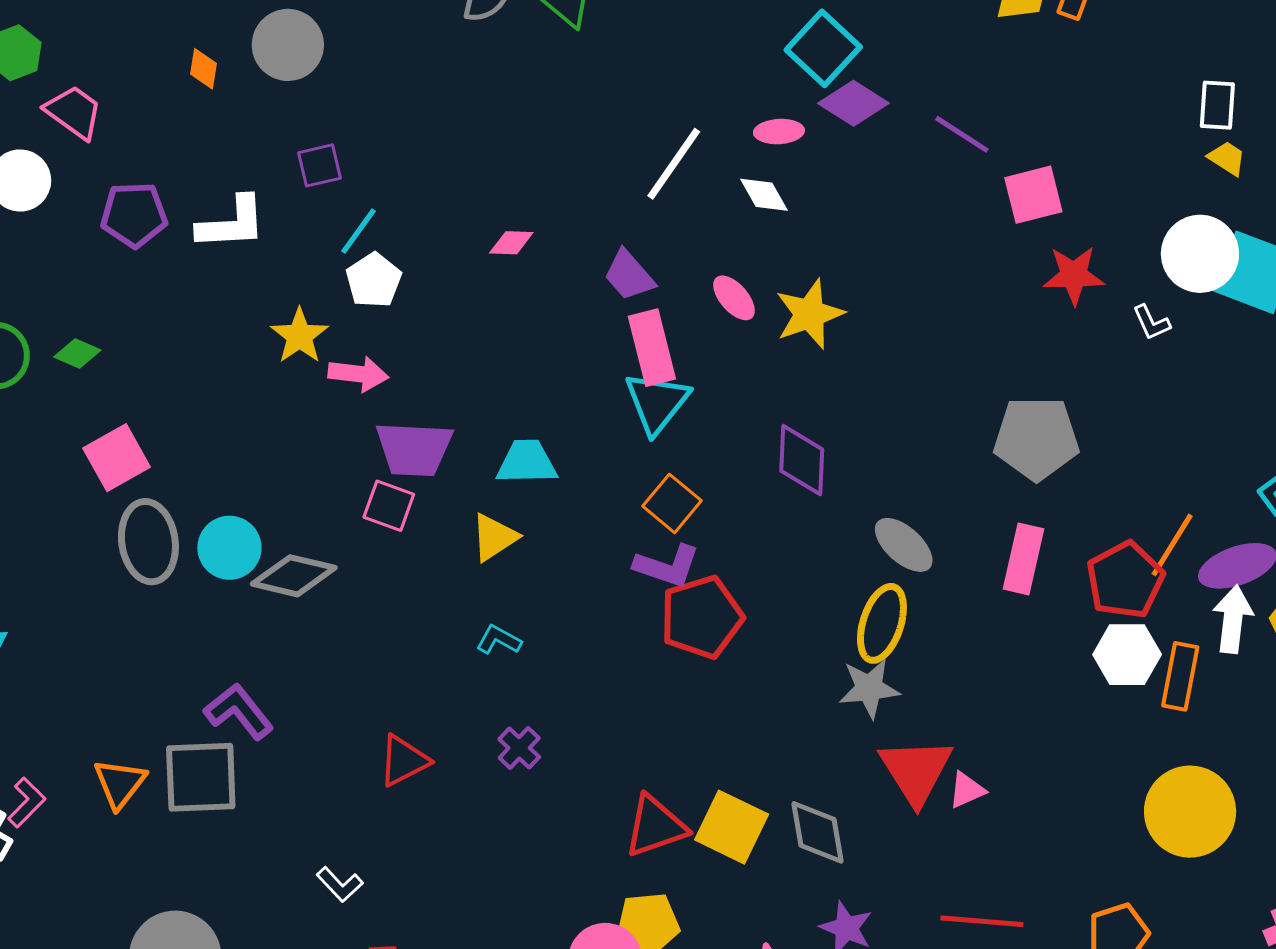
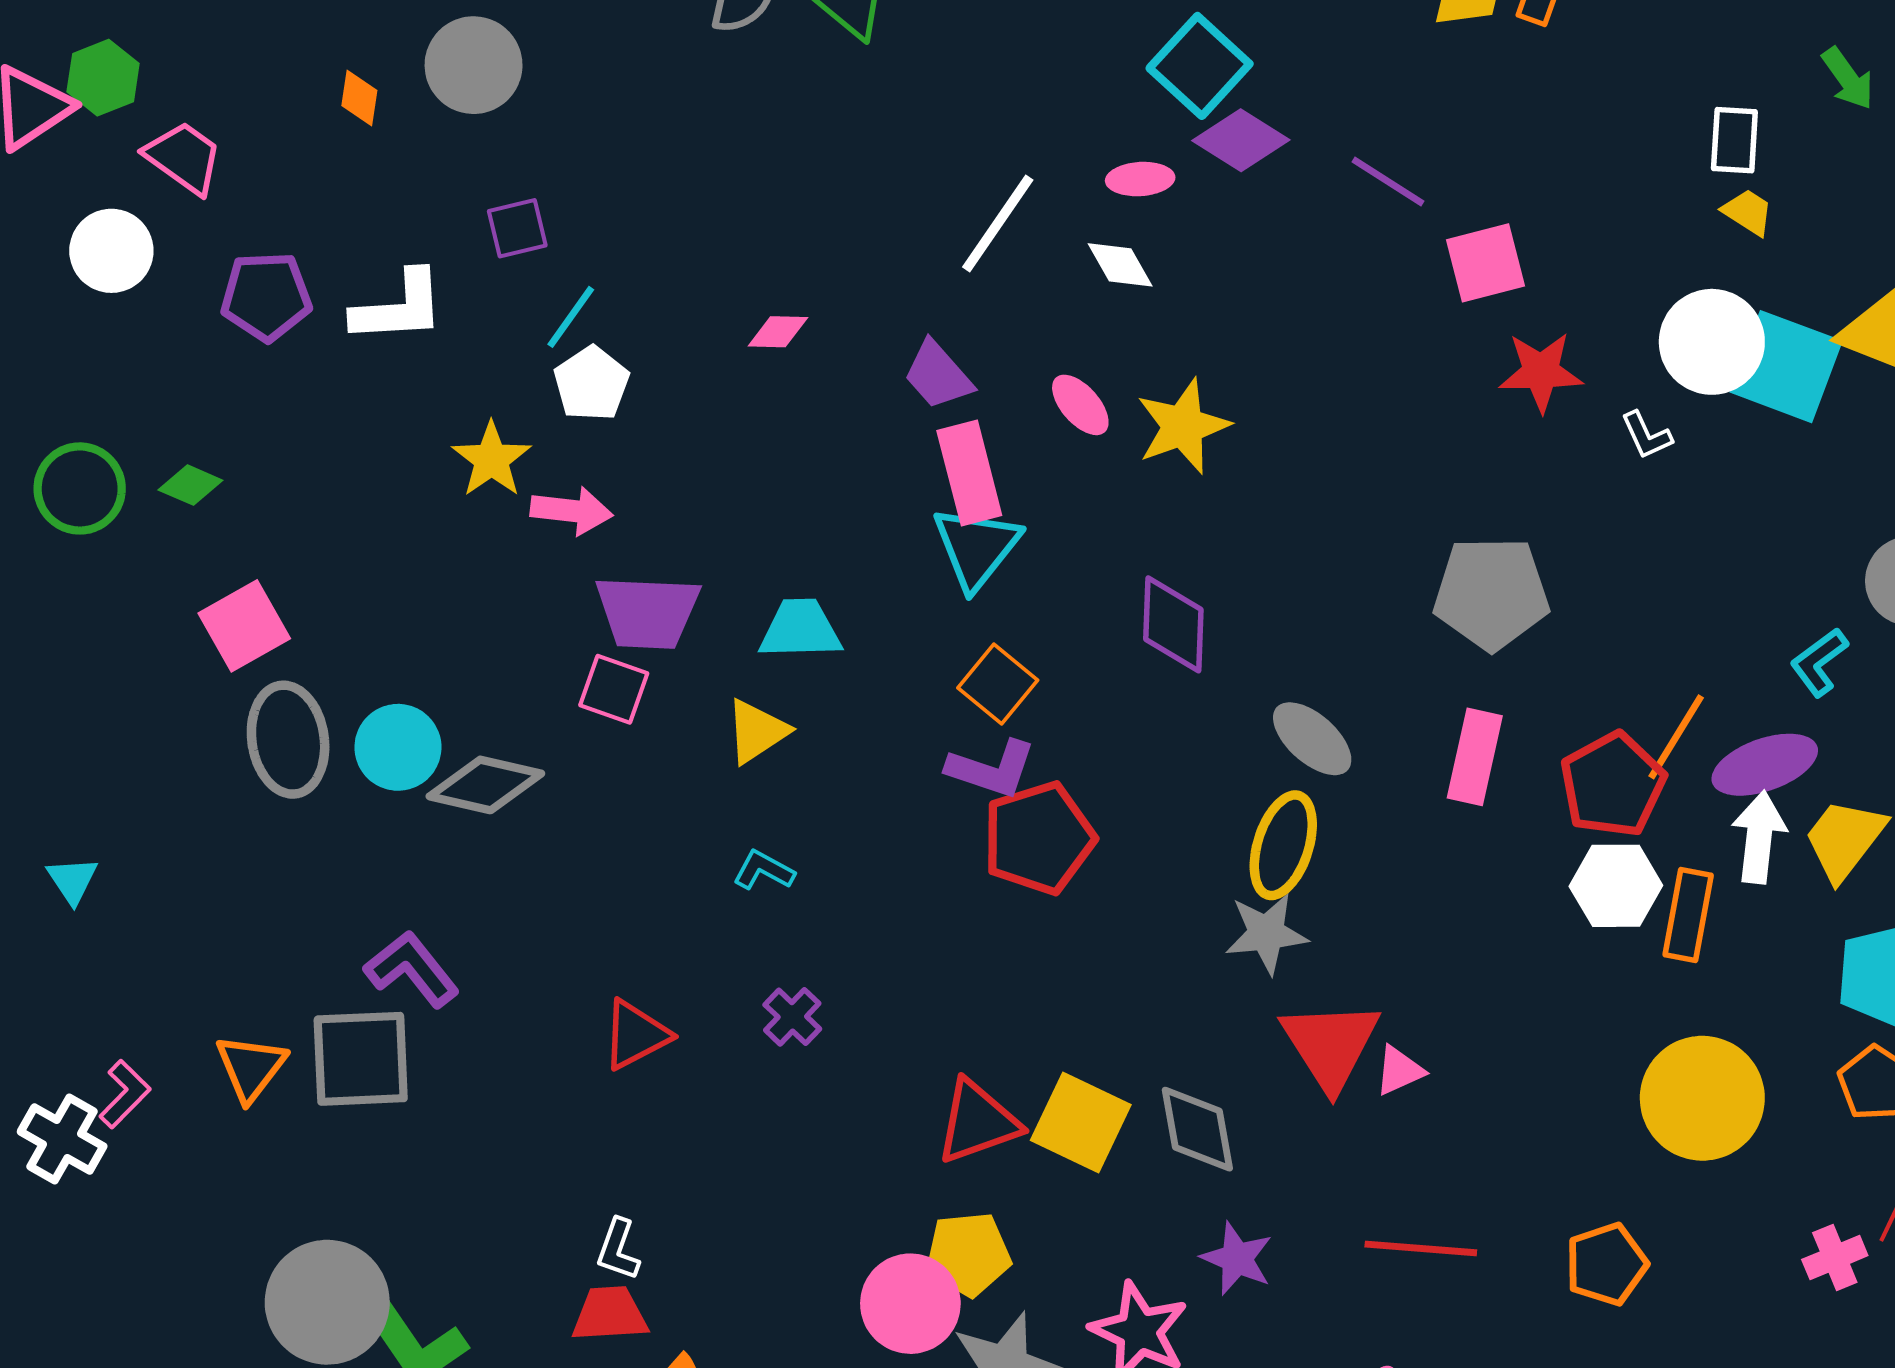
white L-shape: (340, 884) -> (618, 1249), moved, turned 63

